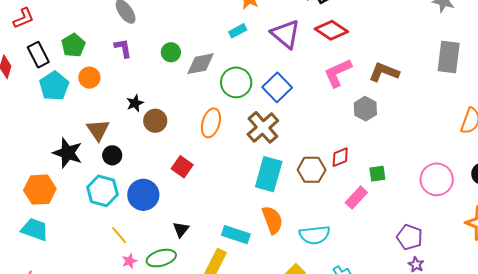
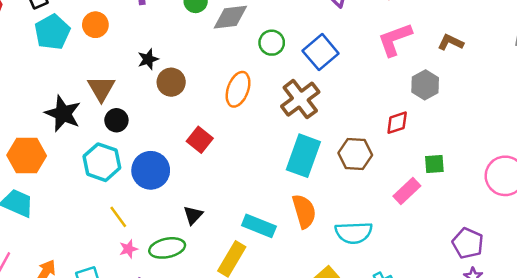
brown L-shape: (384, 72) -> (451, 42), size x0.7
green circle: (236, 82) -> (272, 43), size x0.7
red diamond: (340, 157) -> (397, 123), moved

